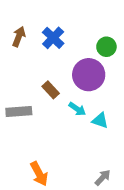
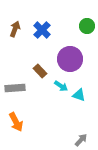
green circle: (106, 47) -> (87, 26), moved
orange arrow: (39, 174) -> (16, 122), moved

